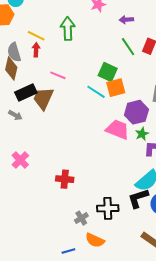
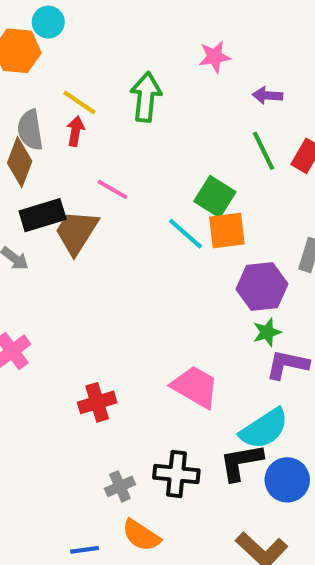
pink trapezoid: (118, 130) -> (195, 387), moved
red cross: (65, 179) -> (97, 402), turned -30

